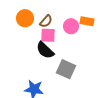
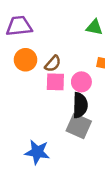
pink circle: (71, 26) -> (81, 82), moved
black semicircle: (45, 50) -> (80, 105), moved, turned -132

